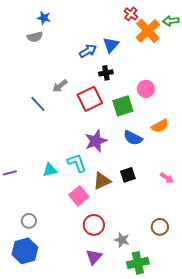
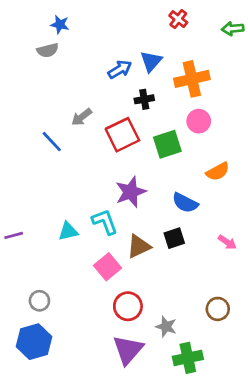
orange cross: (148, 31) -> (192, 79), moved, turned 30
blue semicircle: (133, 138) -> (185, 203), moved
purple triangle: (94, 257) -> (128, 350), size x1.4

